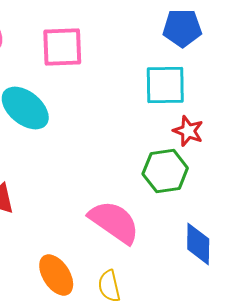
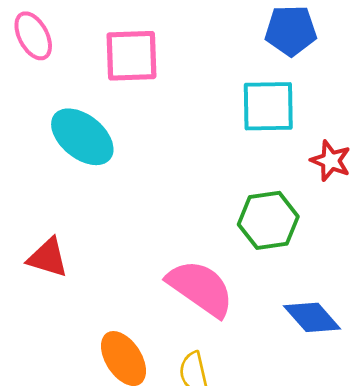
red star: (188, 131) -> (331, 161), moved
blue diamond: (198, 244) -> (312, 317), turned -42

